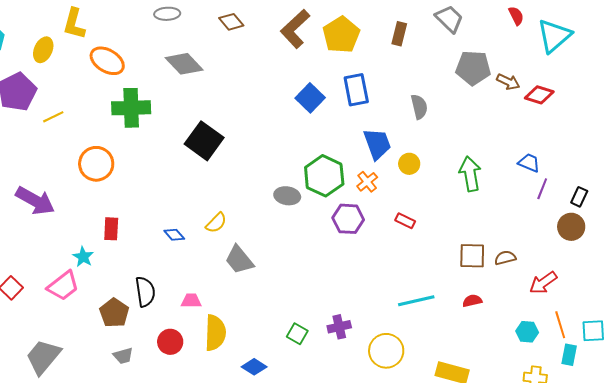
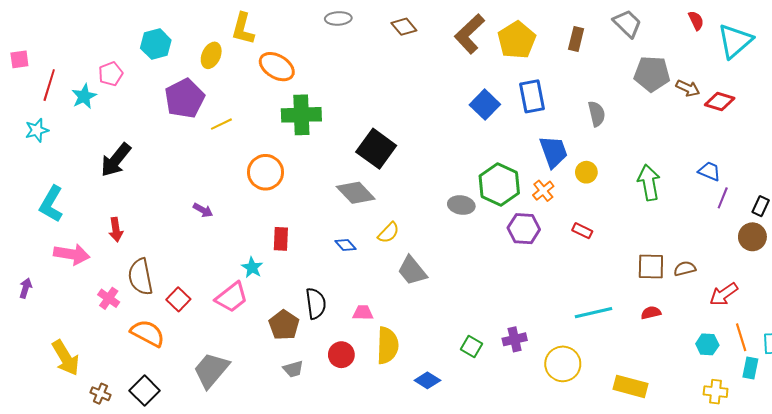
gray diamond: (184, 64) -> (356, 193), moved
purple arrow: (35, 201) -> (203, 210), size x0.5

